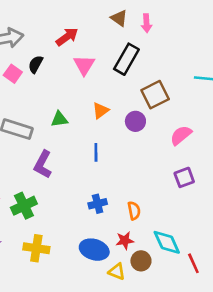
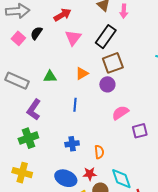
brown square: (155, 95) -> (113, 63), moved
pink semicircle: (181, 135) -> (120, 113), moved
green cross: (24, 206) -> (28, 138), moved

